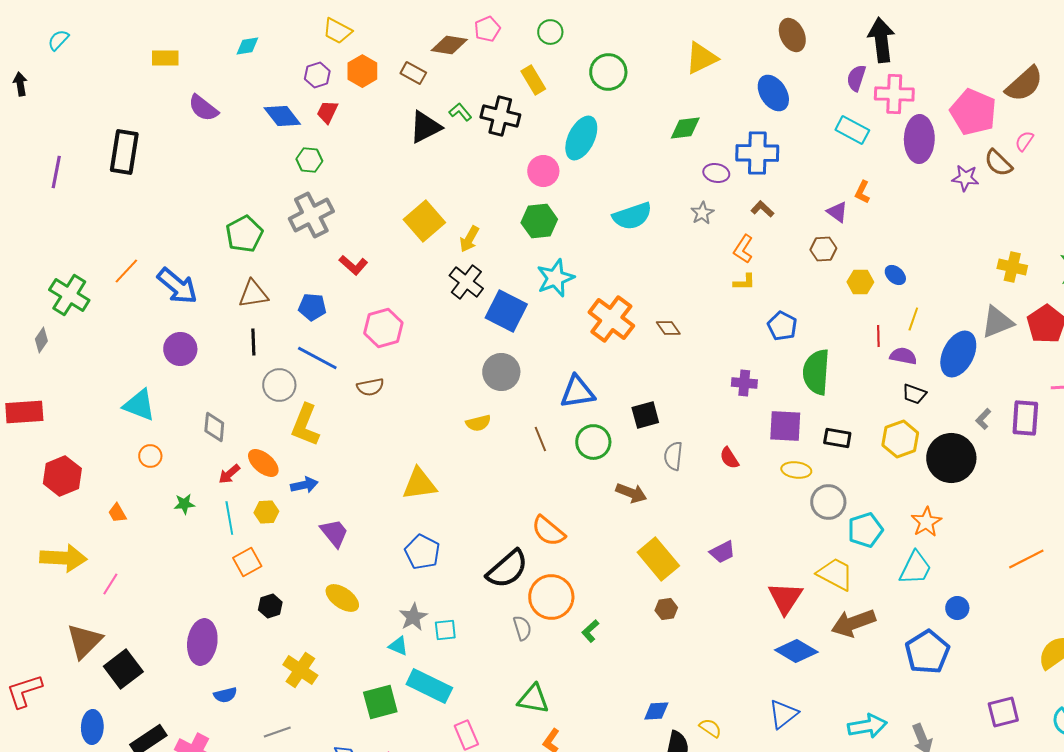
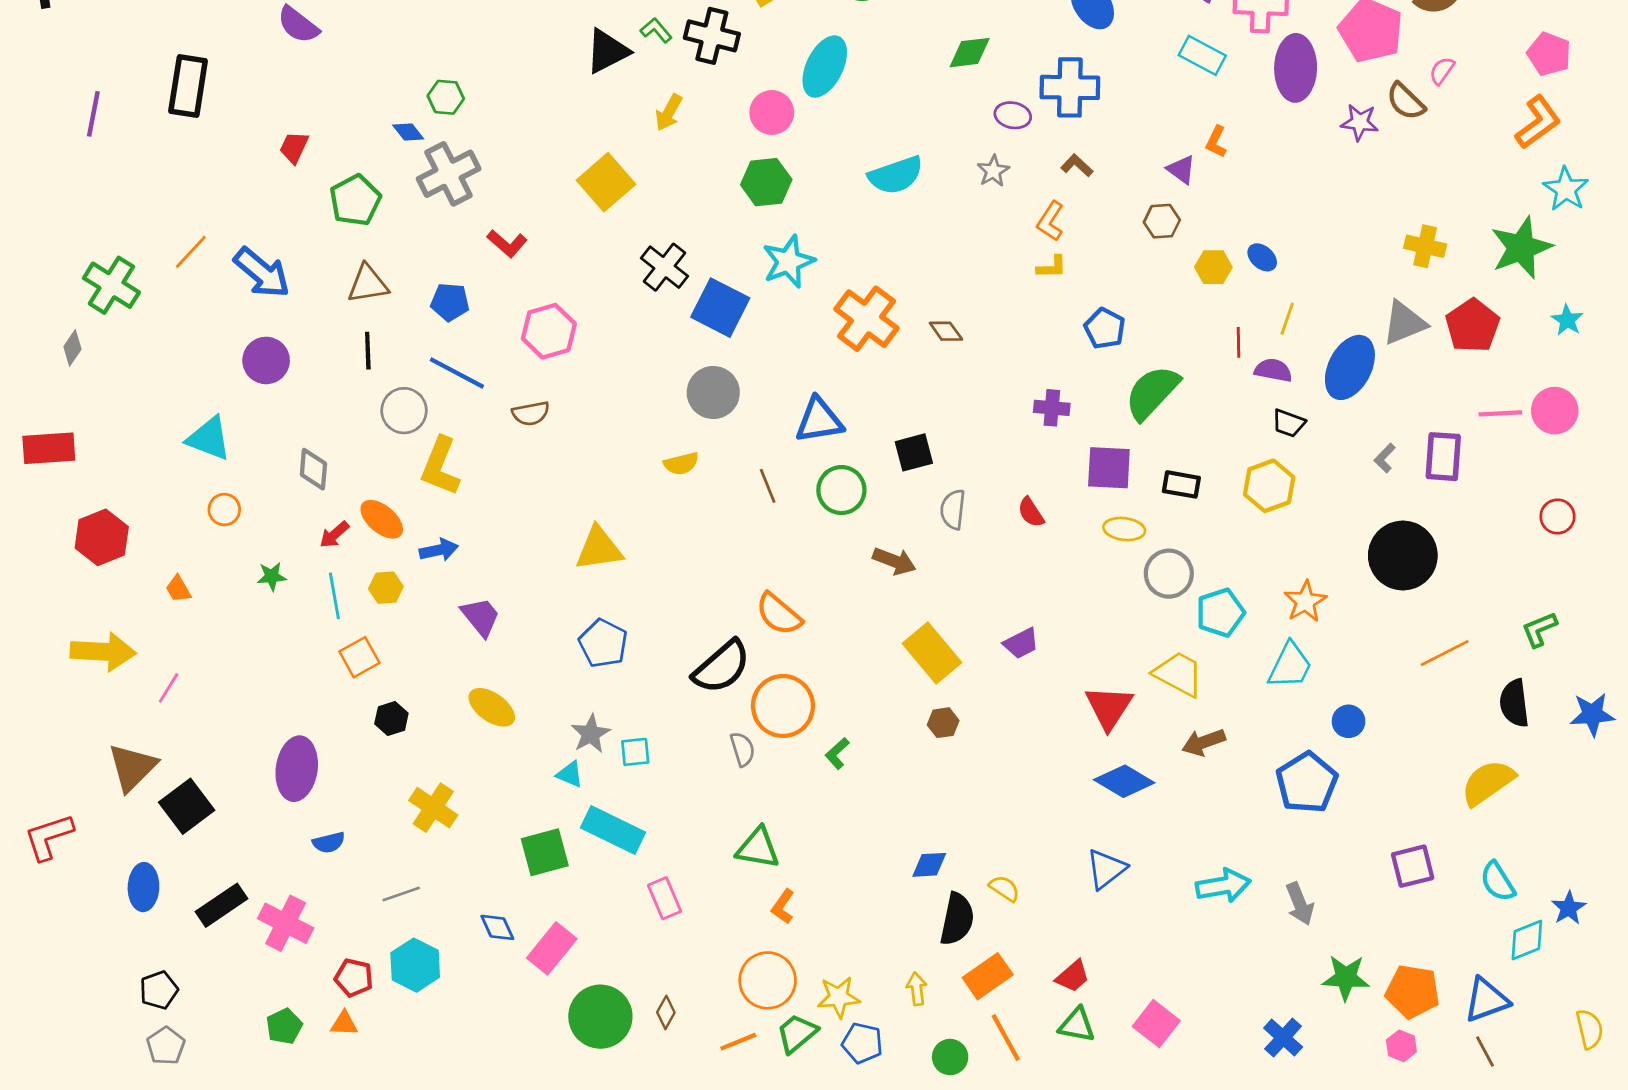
red trapezoid: (327, 112) -> (294, 147), moved
blue diamond: (282, 116) -> (408, 132), moved, size x0.6
yellow arrow: (469, 239) -> (669, 112), moved
green semicircle: (816, 372) -> (1152, 393), turned 39
black circle: (951, 458) -> (1403, 556), moved
brown arrow: (853, 623) -> (1204, 742), size x0.7

